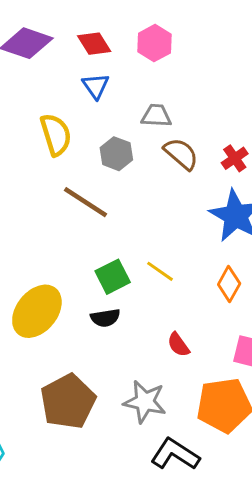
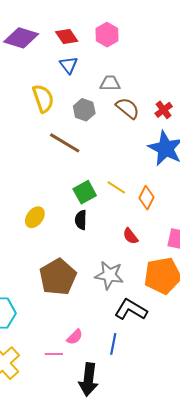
orange diamond: (229, 284) -> (146, 198), moved
yellow ellipse: (37, 311) -> (35, 217), size x0.6
black semicircle: (105, 318) -> (81, 220), turned 102

